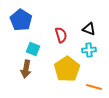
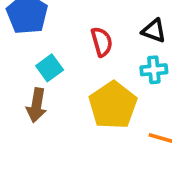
cyan square: (33, 49) -> (50, 68), turned 32

